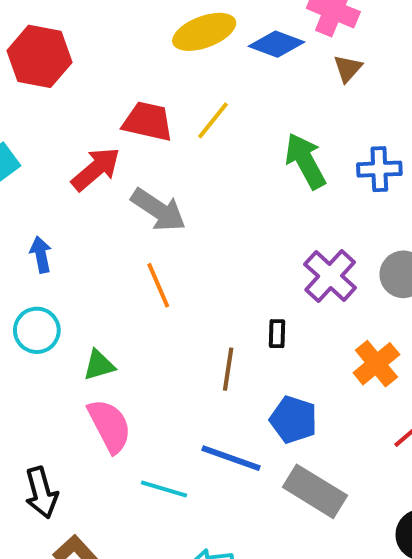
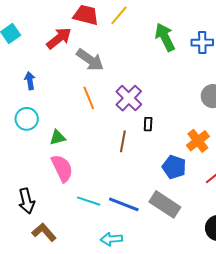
purple cross: (330, 276) -> (129, 98), moved
blue pentagon: (294, 420) -> (174, 167), moved
blue line: (231, 458) -> (124, 204), moved

